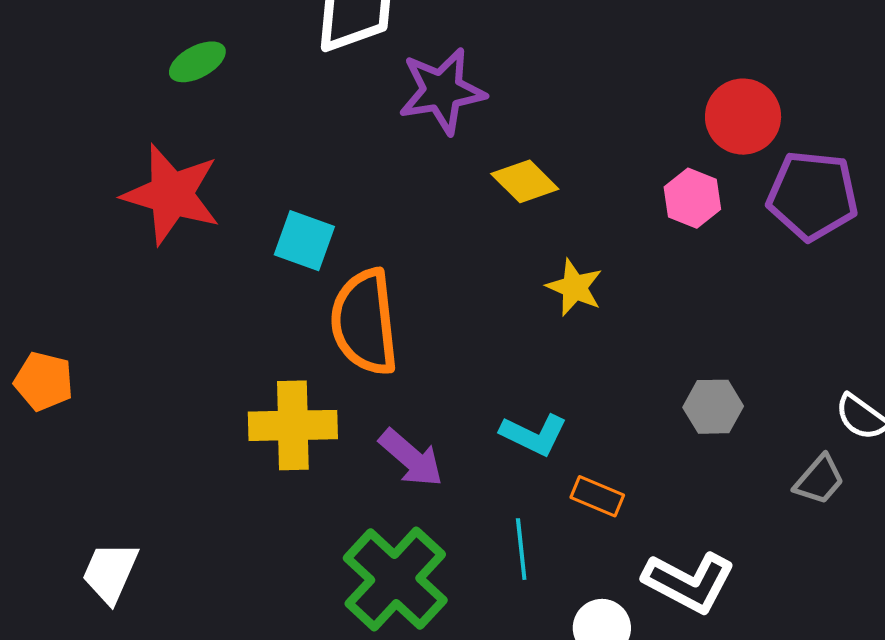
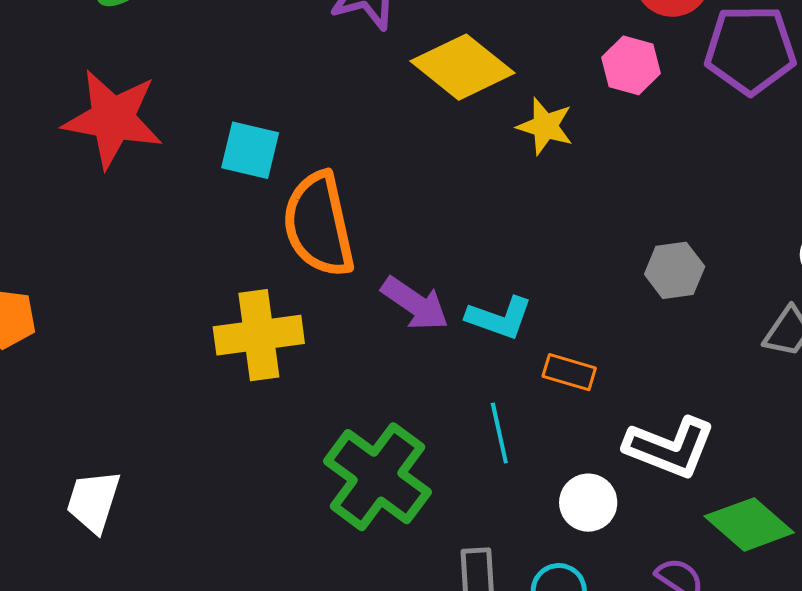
yellow diamond: (525, 181) -> (463, 67), size x1.5
yellow star: (574, 287) -> (545, 126), moved
purple arrow: (411, 458) -> (415, 304), moved

